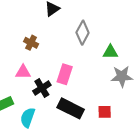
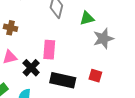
red square: (105, 112) -> (95, 76), turned 32

